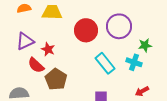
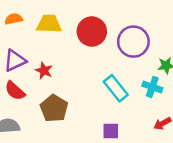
red circle: (86, 30) -> (92, 32), moved
red semicircle: (36, 65) -> (15, 91), moved

